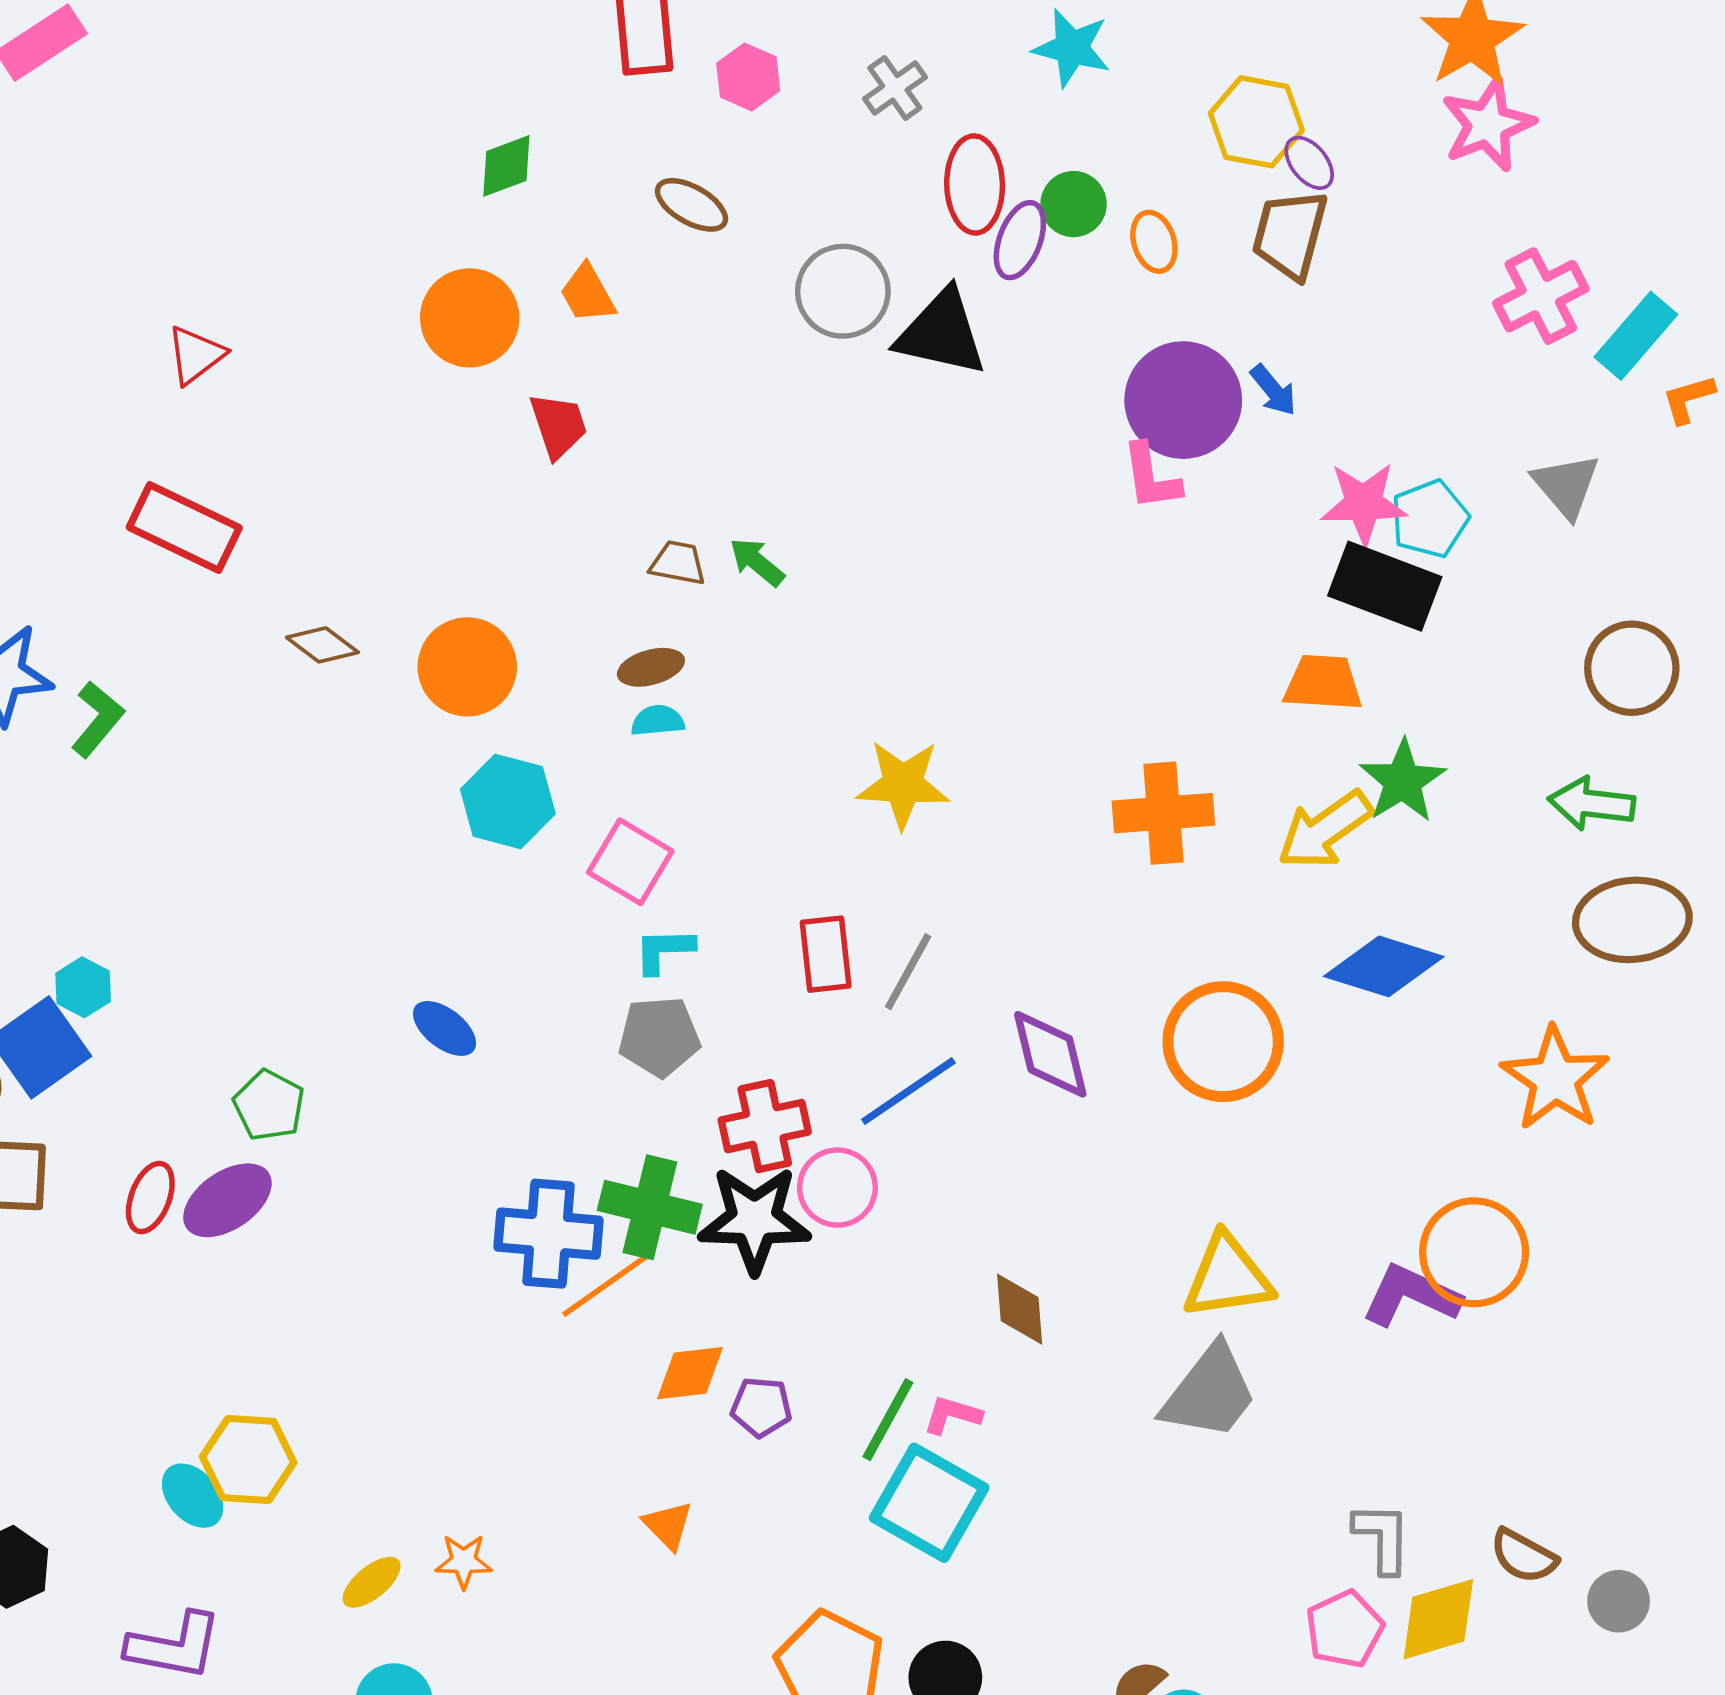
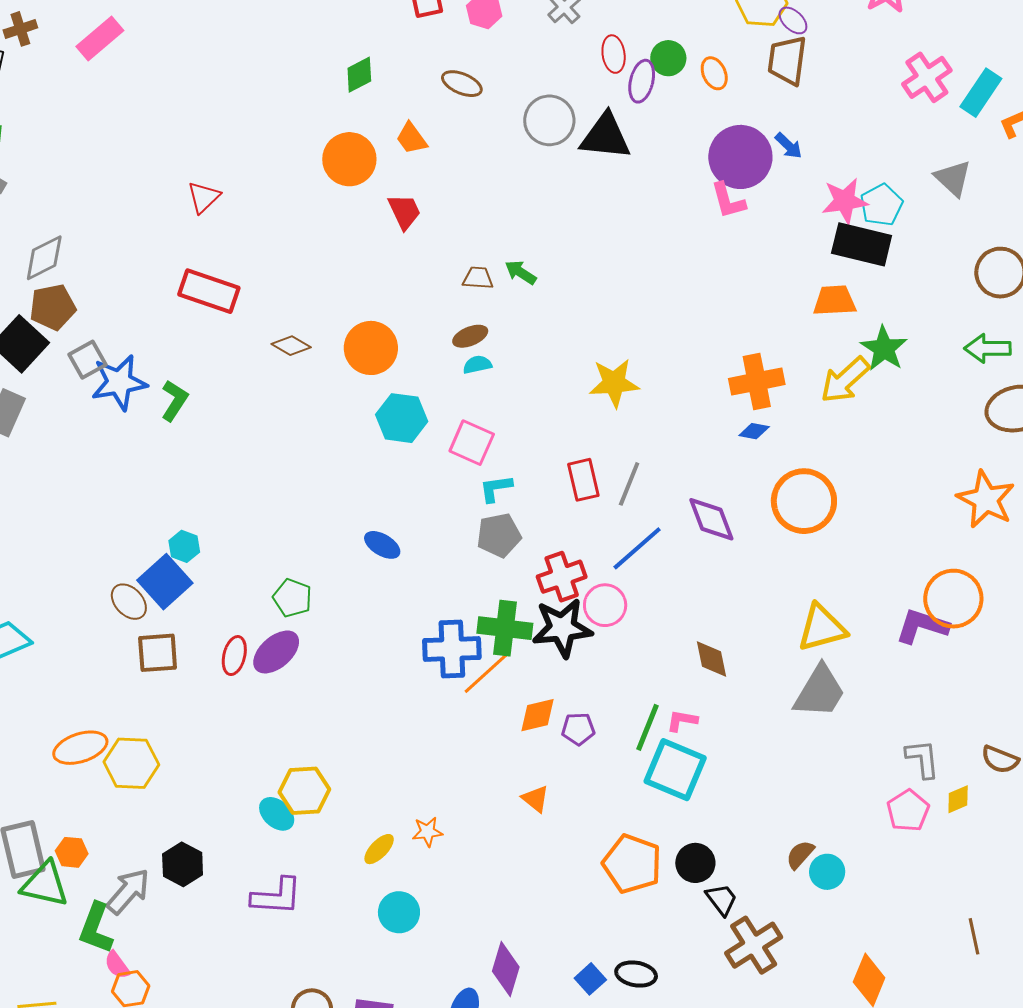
red ellipse: (975, 184) -> (614, 54), size x0.7
blue diamond: (1384, 966) -> (754, 431), moved, size x0.5
yellow diamond: (1438, 1619) -> (958, 799), size x0.6

